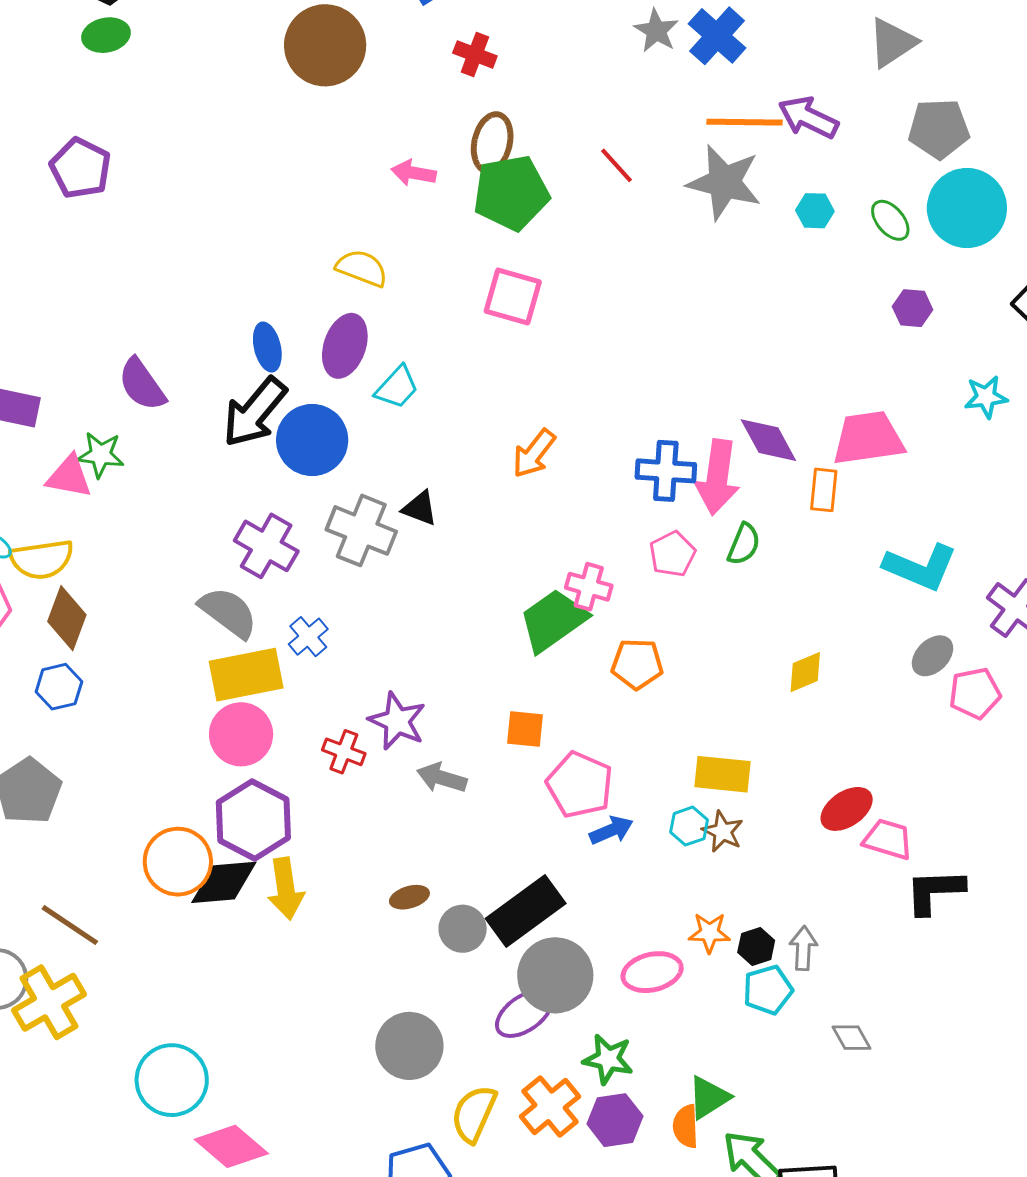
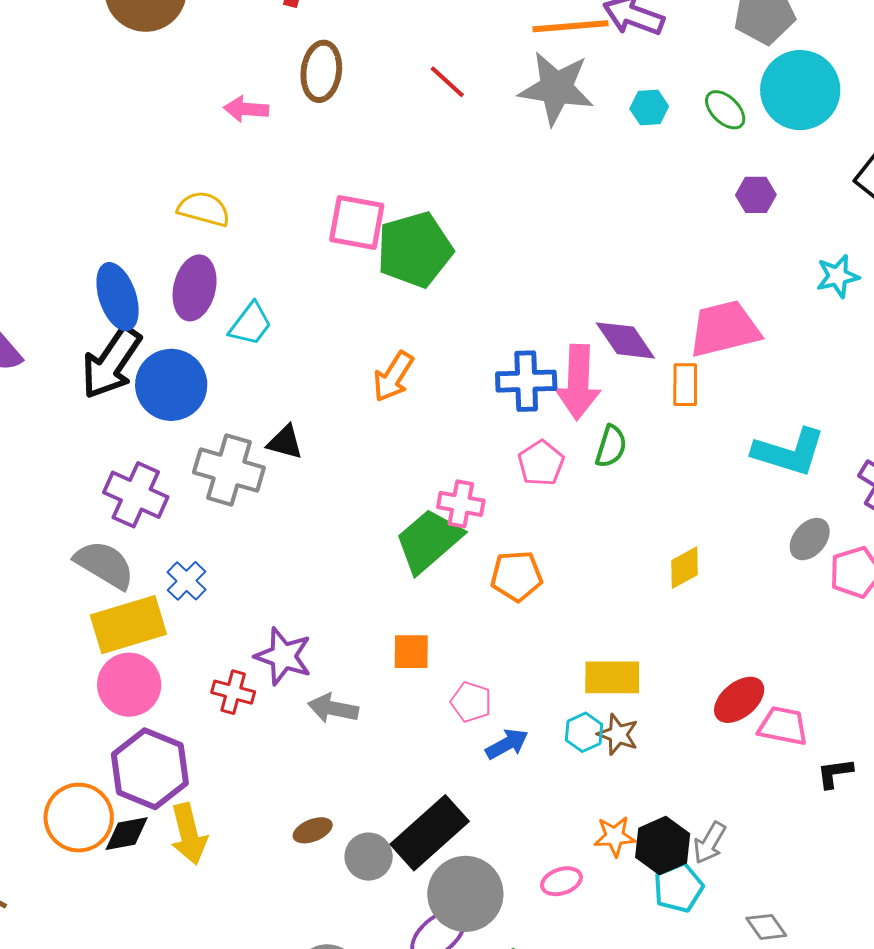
green pentagon: (511, 193) -> (415, 250), moved
blue ellipse: (267, 347) -> (118, 297), size x1.4
pink pentagon: (580, 785) -> (471, 702), size x0.6
black diamond: (224, 882) -> (127, 834), size x0.7
black L-shape: (935, 891) -> (835, 773), size x0.6
black hexagon: (756, 946) -> (663, 846), size x1.5
gray arrow: (803, 948) -> (710, 843), turned -147
pink ellipse: (652, 972) -> (561, 881), size x0.7

